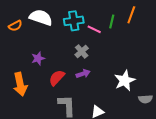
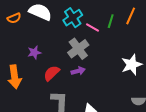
cyan cross: (74, 21) -> (73, 18), turned -30
gray cross: (82, 51) -> (78, 49), size x1.5
white star: (125, 81) -> (132, 65), moved

